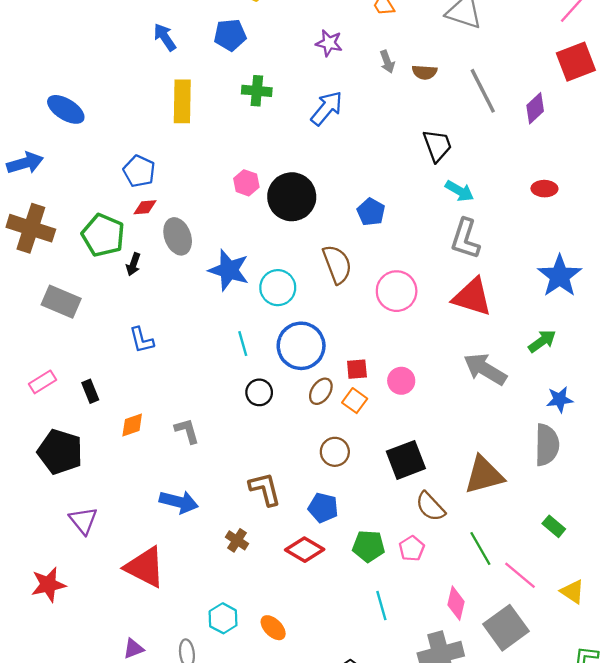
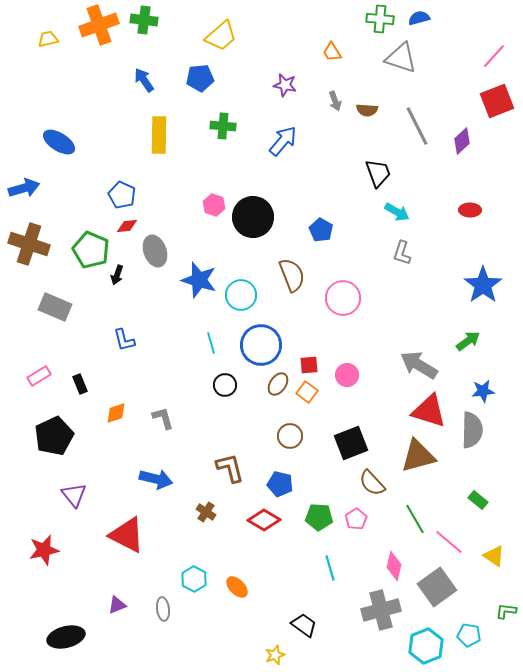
gray L-shape: (465, 239) -> (402, 253), size x0.7
red triangle: (472, 297) -> (429, 411), moved
black pentagon: (60, 452) -> (54, 436), turned 30

